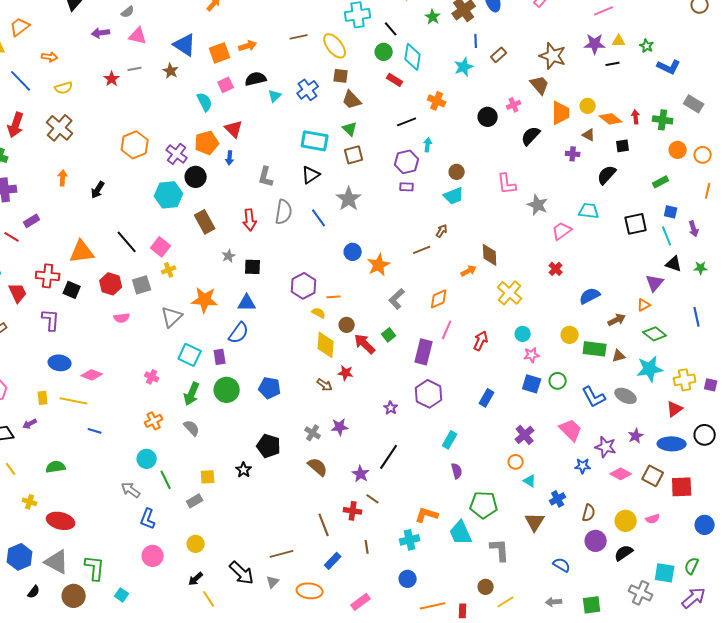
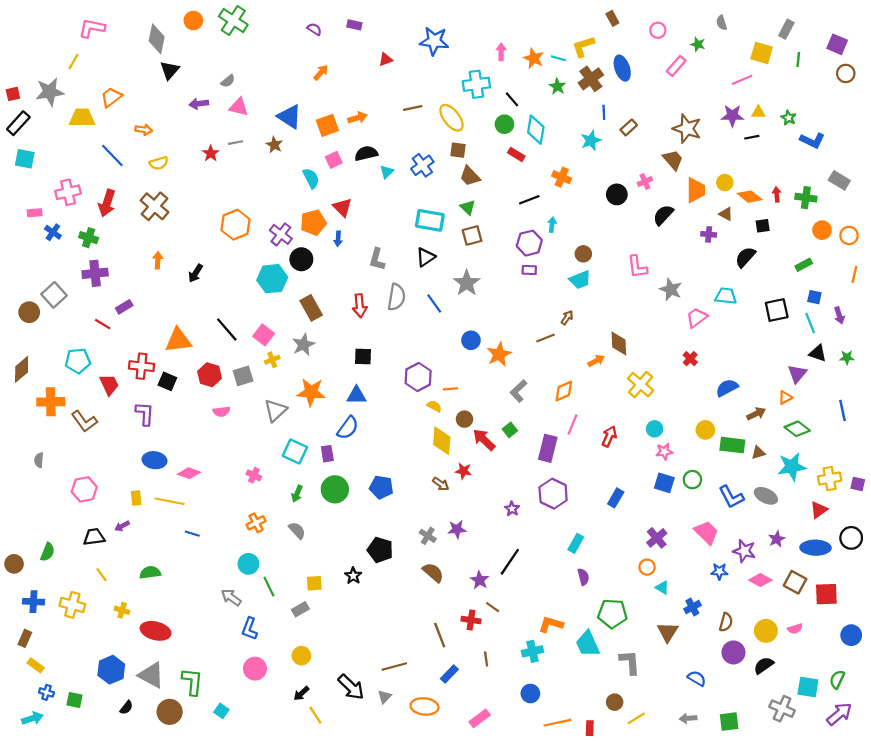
gray star: (229, 256) -> (304, 345), moved, size x1.5
green arrow: (192, 394) -> (297, 494), size x0.7

